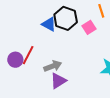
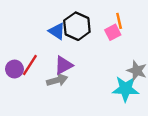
pink square: (89, 27) -> (113, 32), moved
purple triangle: (58, 81) -> (64, 65), moved

